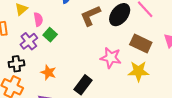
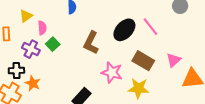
brown L-shape: (90, 16) -> (91, 43), moved, turned -45
purple cross: (29, 41) -> (31, 49), turned -30
orange star: (48, 72) -> (33, 83), moved

